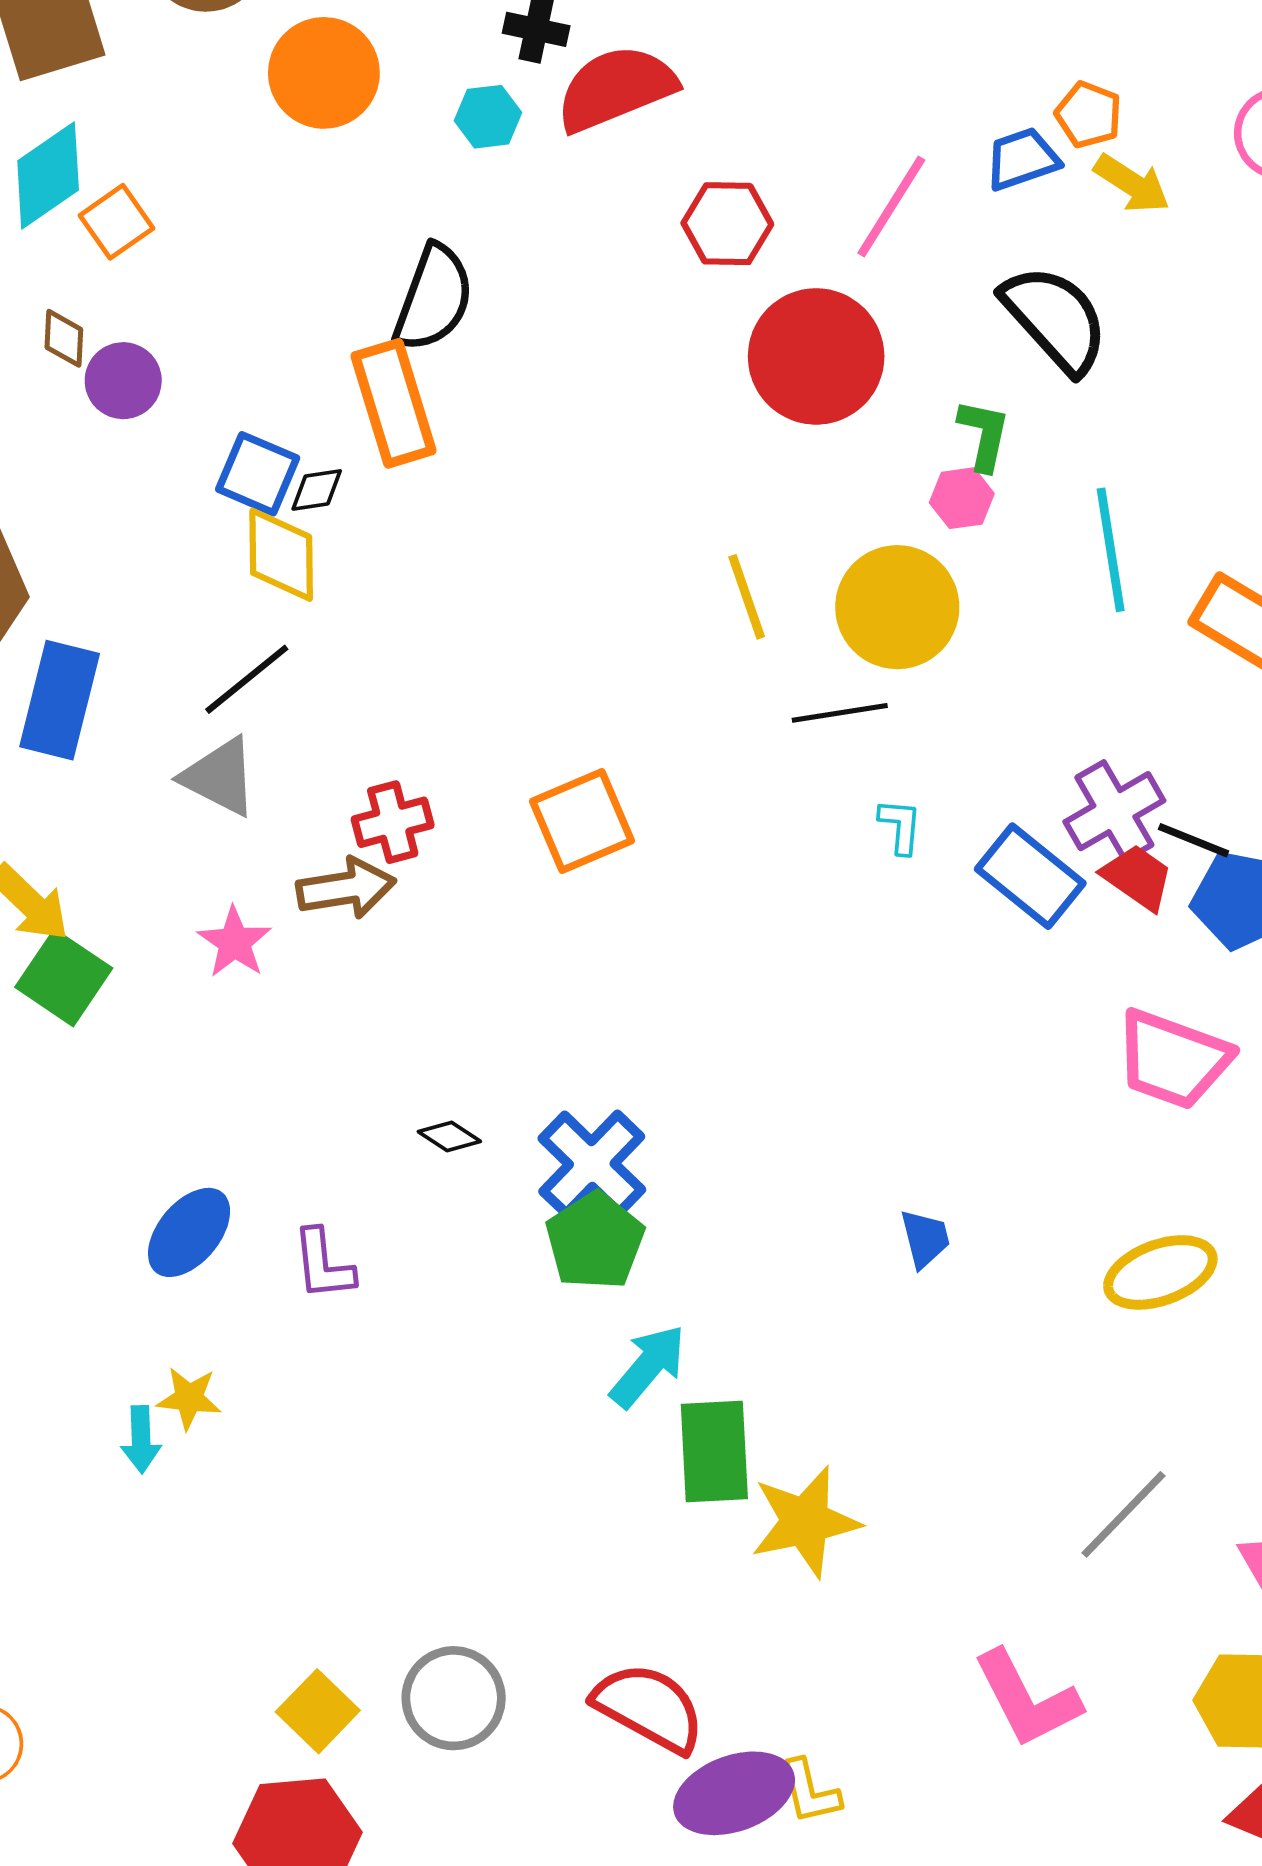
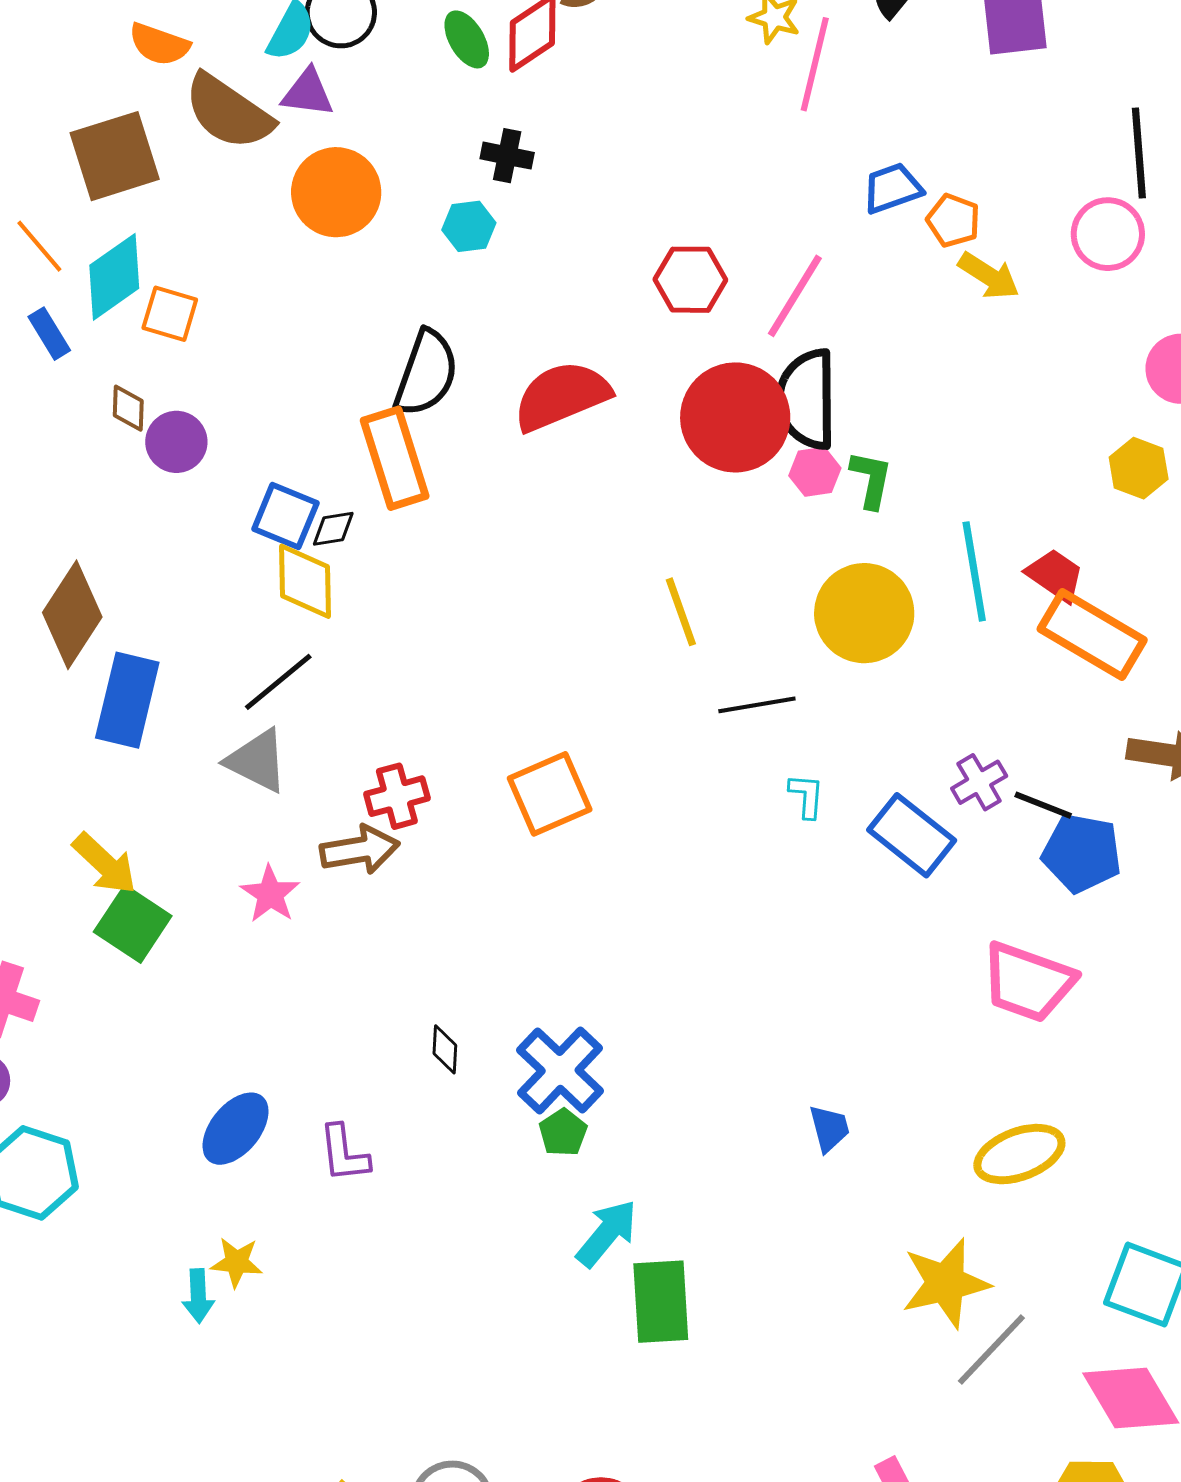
red semicircle: (616, 88) -> (562, 396), moved
blue trapezoid: (1022, 159) -> (892, 188), moved
orange square: (116, 222) -> (170, 314), turned -38
red hexagon: (727, 224) -> (690, 280), moved
black semicircle: (1055, 319) -> (807, 399), moved, turned -138
pink hexagon: (962, 498) -> (815, 472), moved
yellow circle: (897, 607) -> (864, 613), moved
purple cross: (1114, 811) -> (979, 782), size x0.7
red trapezoid: (1138, 877) -> (1055, 575), moved
black diamond: (449, 1137) -> (445, 1049), turned 60
green pentagon: (595, 1241) -> (563, 1133), size x0.6
yellow star: (805, 1522) -> (946, 1283), moved

